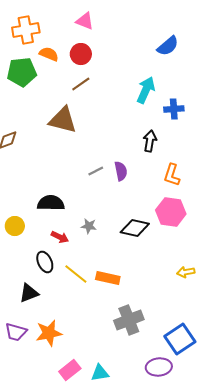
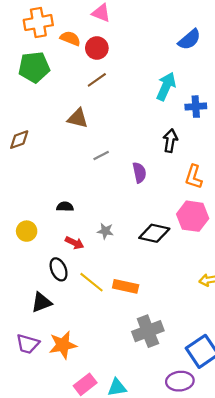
orange semicircle: (49, 54) -> (70, 38), moved
brown triangle: (63, 120) -> (78, 118), size x0.7
gray line: (96, 171) -> (101, 156), moved
black semicircle: (51, 203) -> (65, 207), size x0.6

